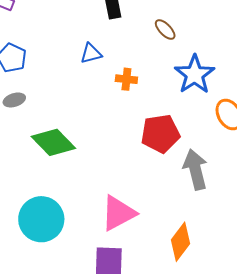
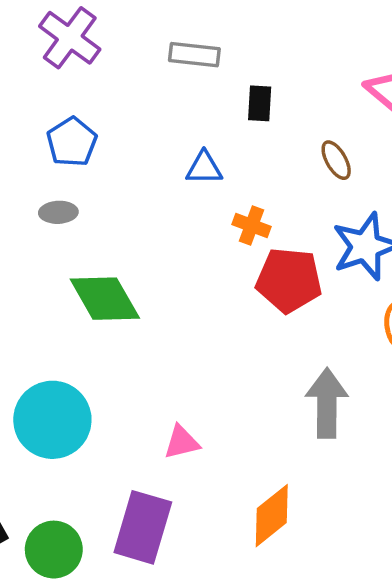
red pentagon: (160, 134) -> (289, 280), moved
pink triangle: (118, 213) -> (182, 442), size x0.6

